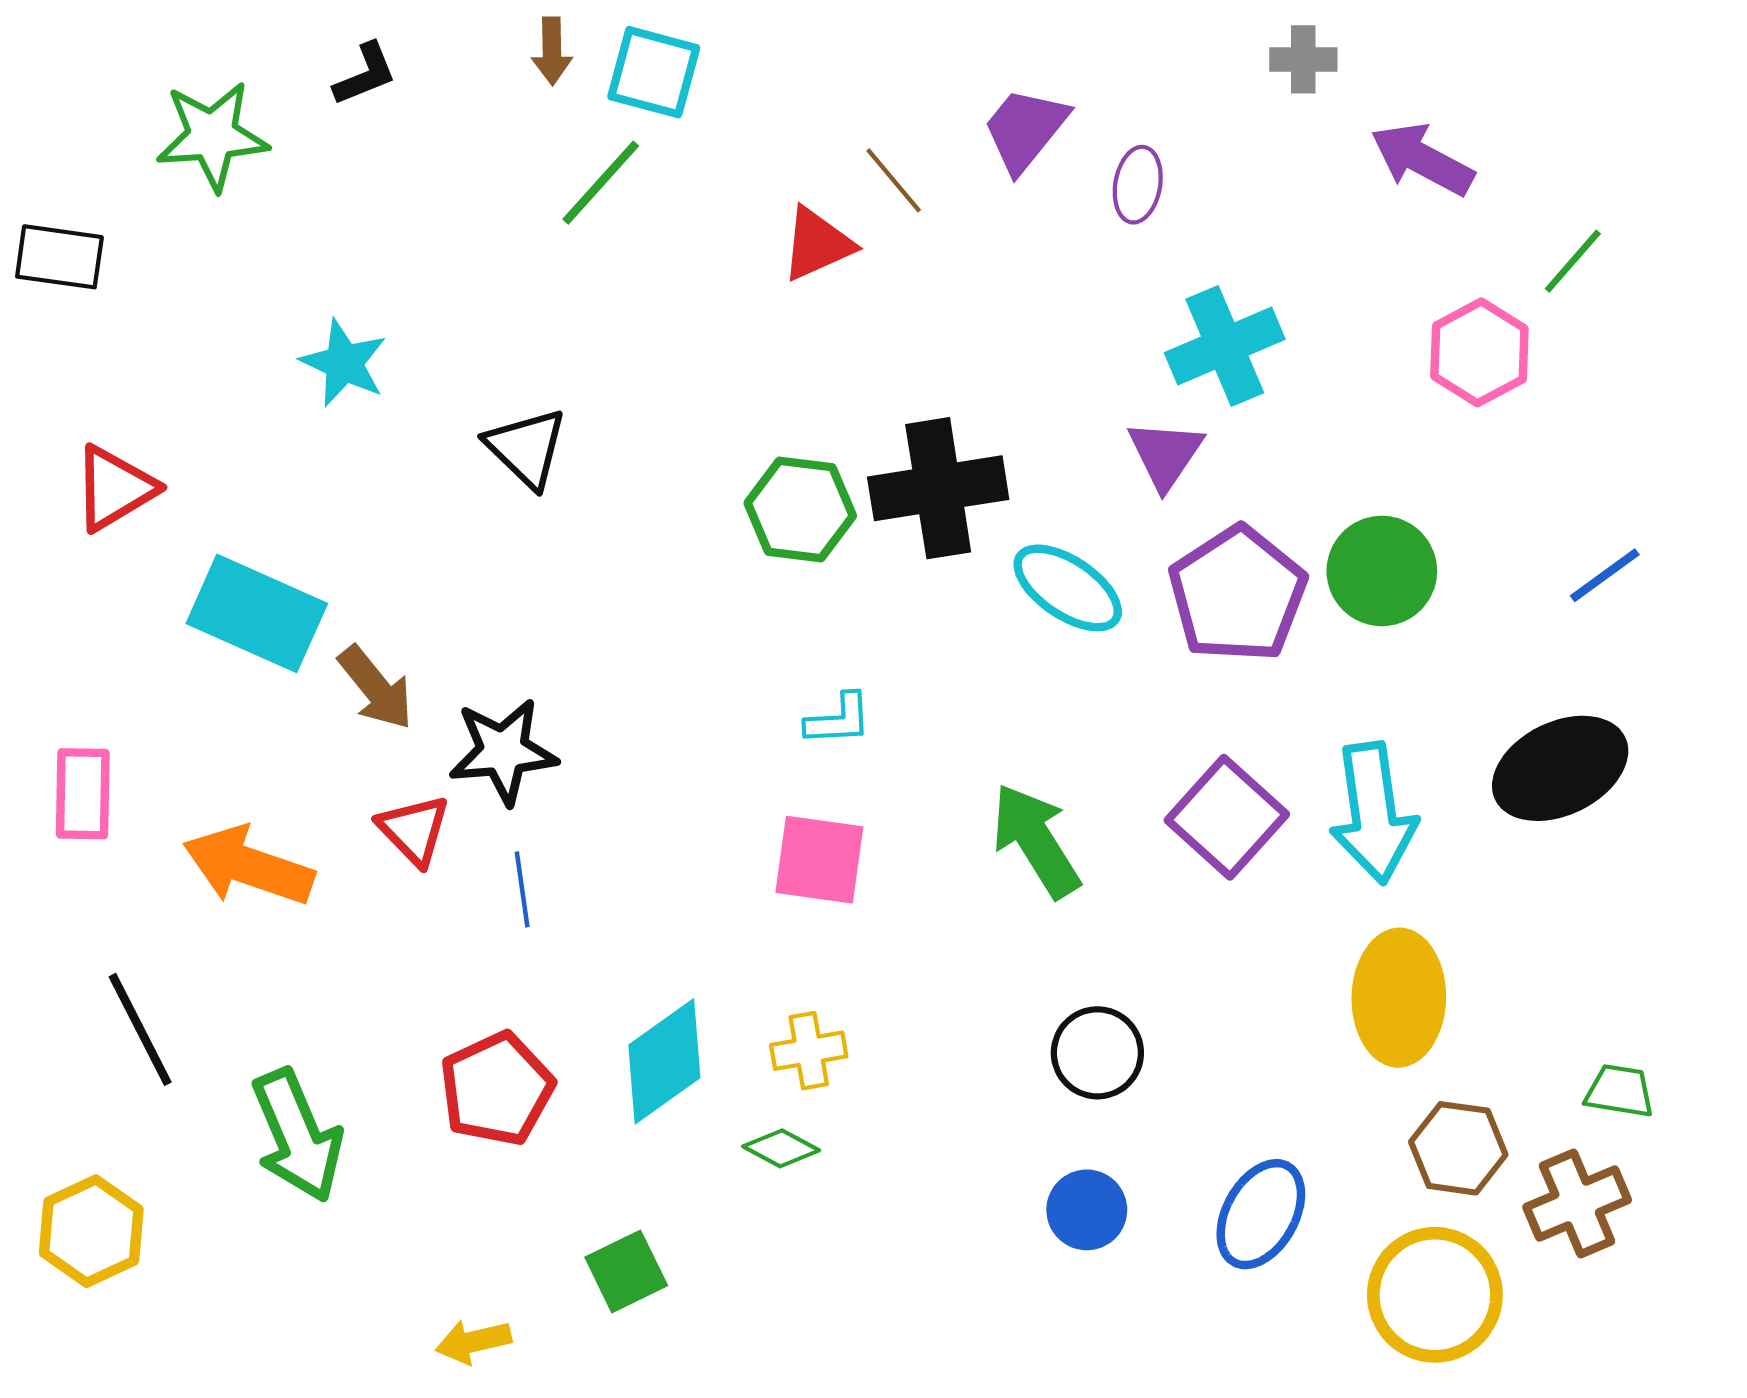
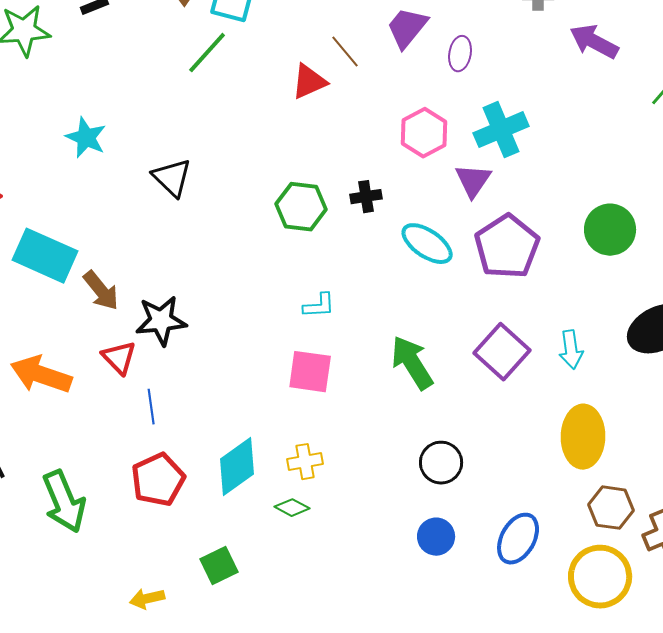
pink hexagon: (1479, 352) -> (424, 133), moved
black cross: (938, 488) -> (366, 197), size x0.5
green circle: (1382, 571) -> (610, 230), moved
cyan arrow: (1373, 813) -> (571, 350), size x0.6
blue line: (522, 889) -> (151, 407), moved

